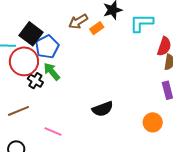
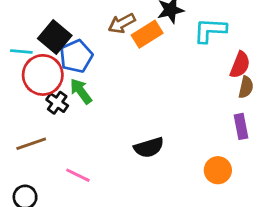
orange rectangle: (97, 28) -> (147, 34), size x1.5

